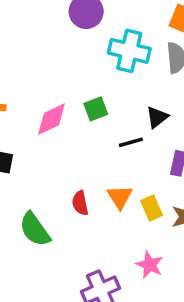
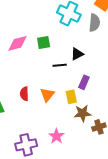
yellow rectangle: (152, 208) -> (71, 97), moved

